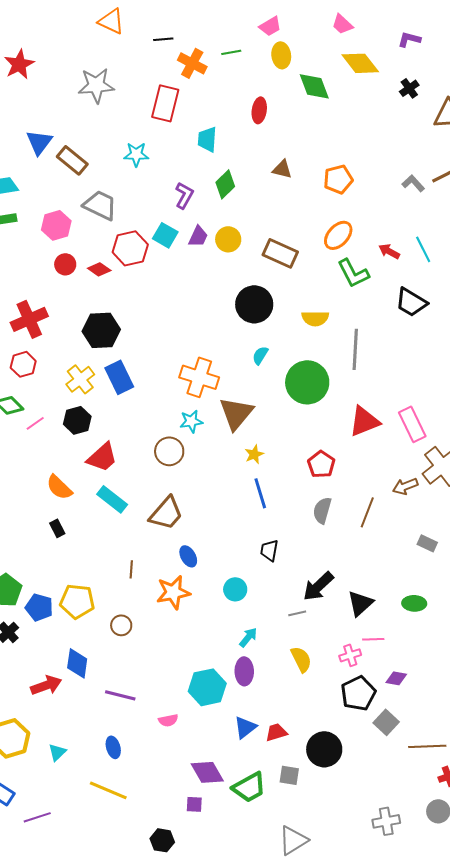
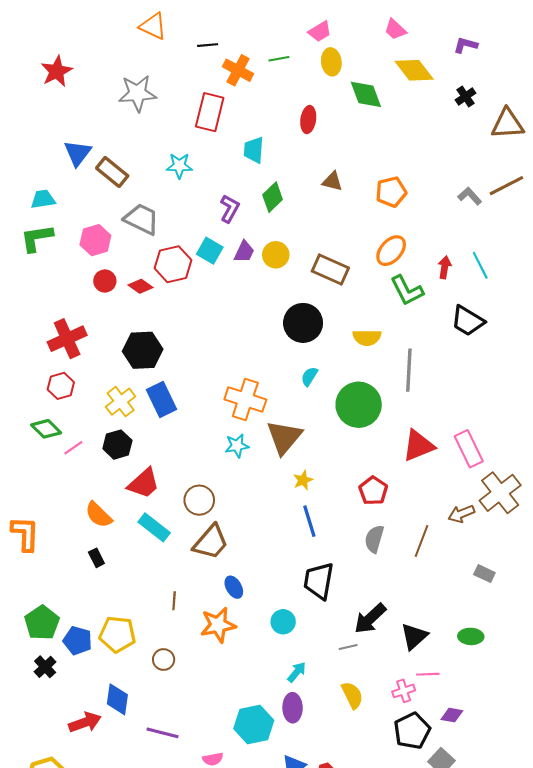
red arrow: (389, 251) -> (445, 267), turned 70
brown circle: (169, 451) -> (199, 500), moved
black trapezoid: (269, 550) -> (319, 581), size x1.6

